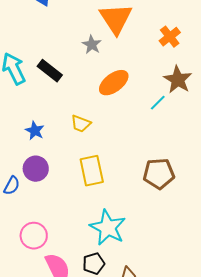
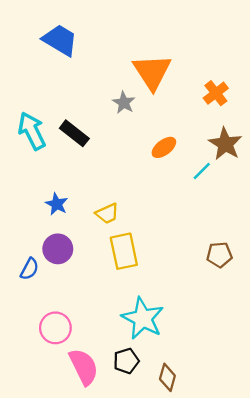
orange ellipse: (114, 83) -> (164, 147), moved, size x0.7
yellow trapezoid: (81, 124) -> (107, 213), moved, turned -45
brown pentagon: (159, 174) -> (219, 255), moved, size x0.7

